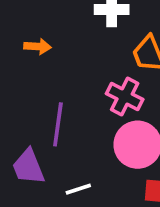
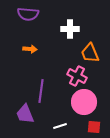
white line: (78, 189) -> (60, 126), moved

